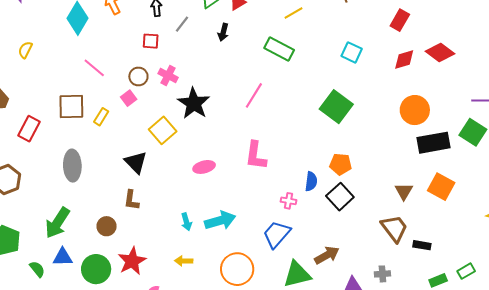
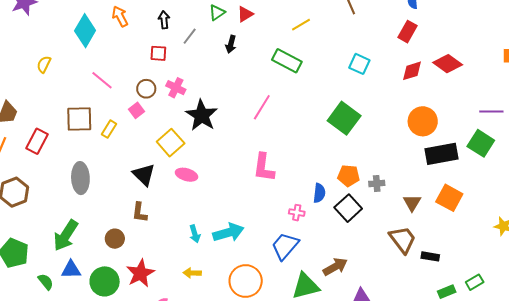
yellow semicircle: (25, 50) -> (44, 64), moved
pink ellipse: (204, 167) -> (186, 175), moved, turned 30
gray cross: (382, 274) -> (377, 183), moved

